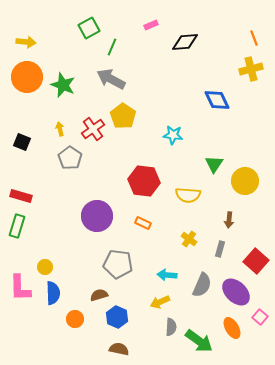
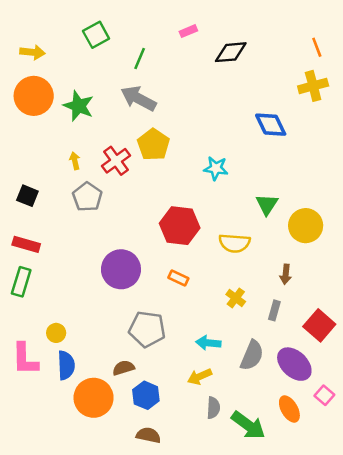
green square: (89, 28) -> (96, 35), moved
black square: (22, 142) -> (27, 196), moved
orange circle: (75, 319) -> (94, 398), size x1.8

